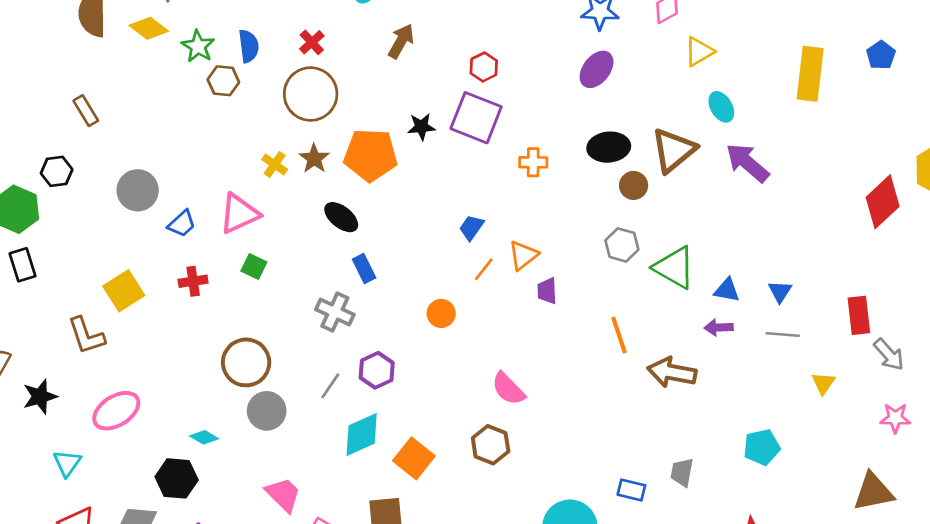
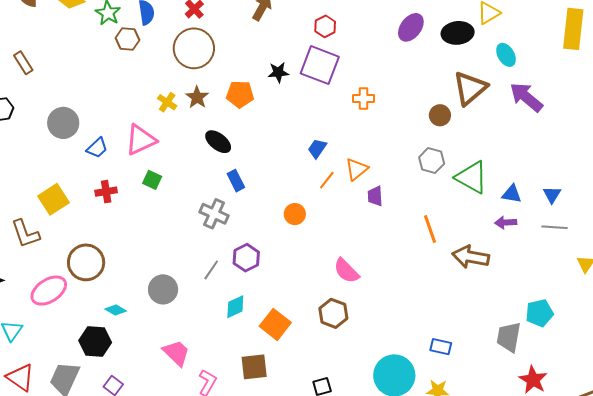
black ellipse: (609, 147) -> (458, 33), moved
orange pentagon: (371, 155) -> (240, 94), size x0.7
brown circle: (246, 362) -> (86, 262), moved
cyan diamond: (362, 435) -> (235, 307), size x0.7
gray trapezoid: (682, 472) -> (509, 337), moved, size x1.4

